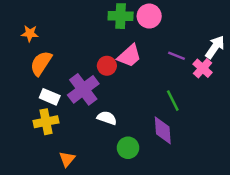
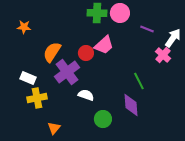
purple line: (176, 56) -> (147, 29), moved
orange semicircle: (41, 63) -> (52, 52), moved
white rectangle: (50, 97) -> (28, 78), moved

